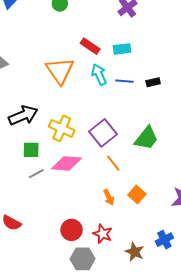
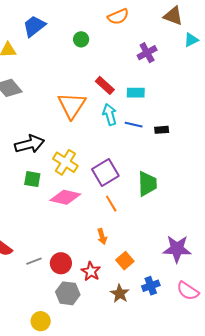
green trapezoid: (146, 138) -> (147, 184), turned -48
gray line: (36, 174) -> (34, 261), moved
orange square: (137, 194) -> (125, 261), moved

